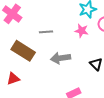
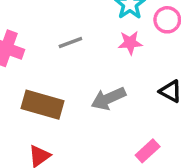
gray line: (46, 32) -> (70, 43), moved

